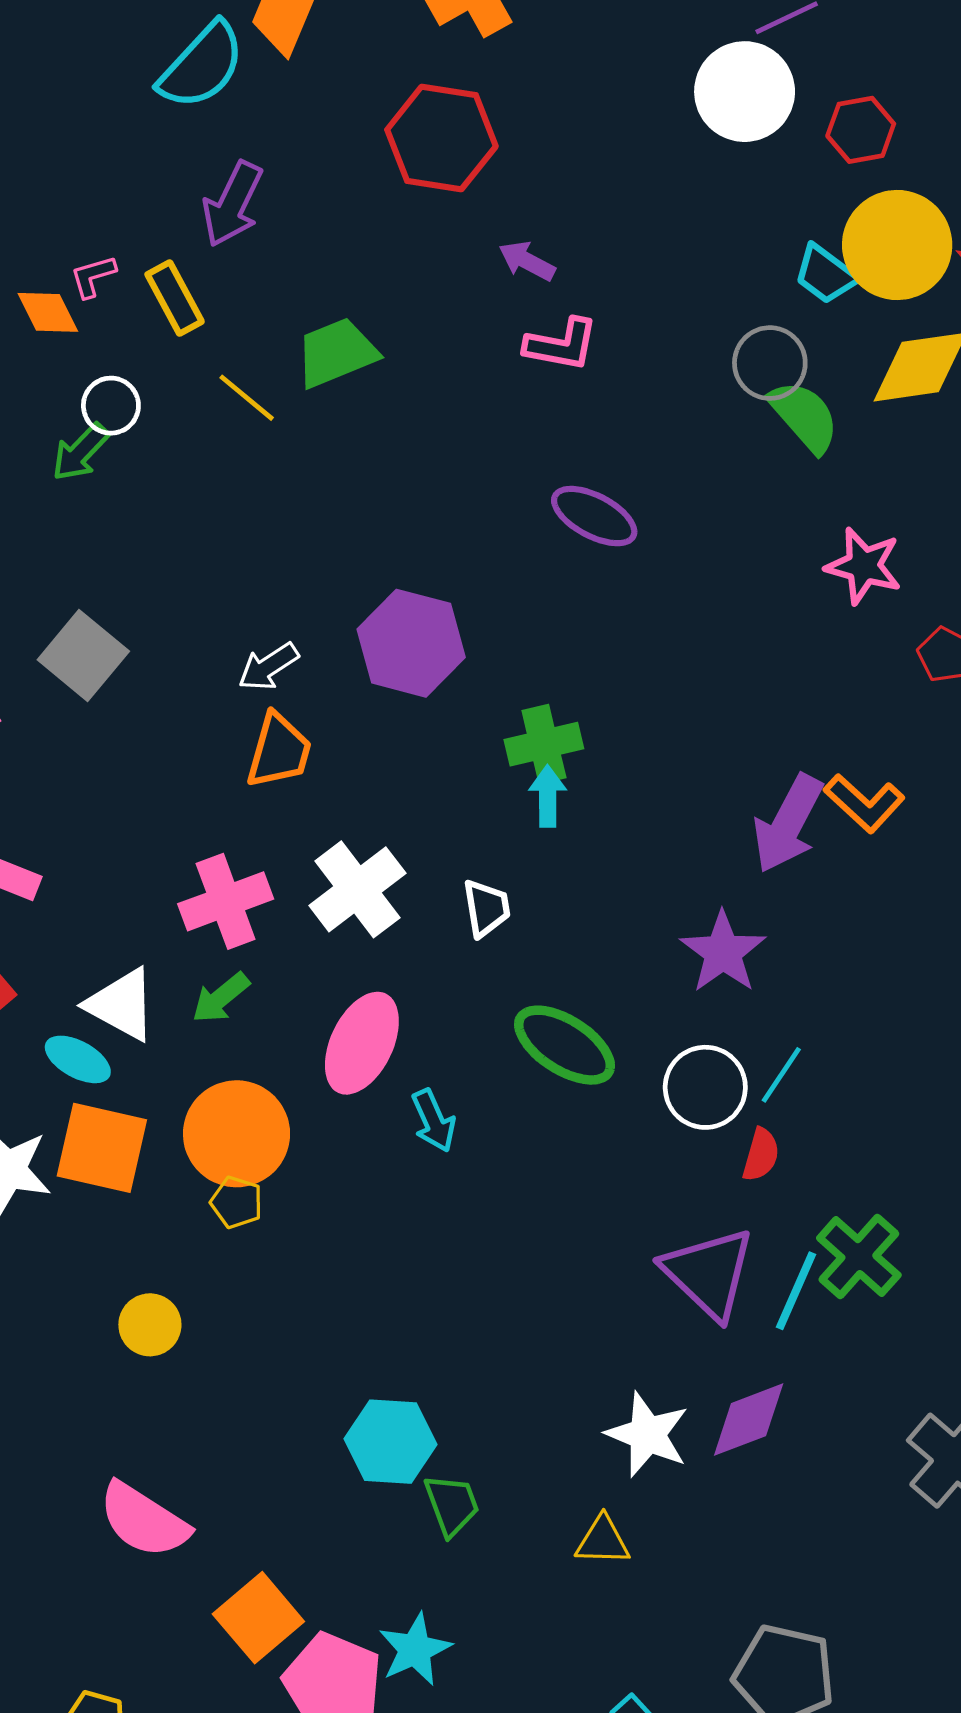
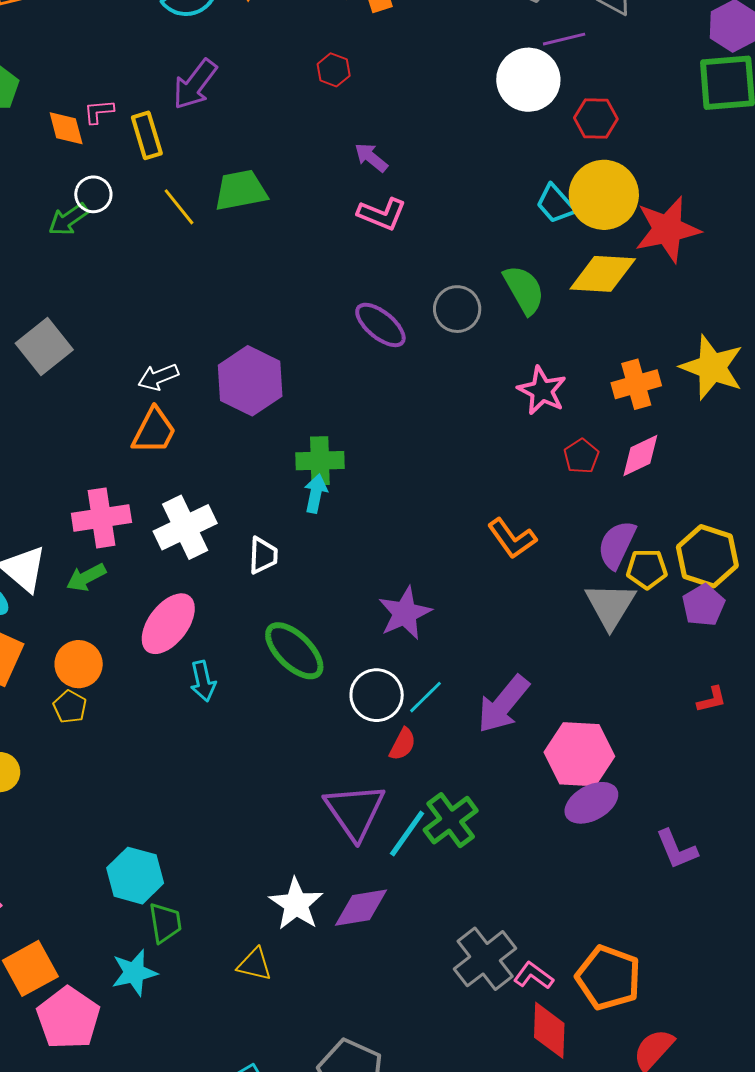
red hexagon: (441, 138) -> (334, 70), size x0.5
gray circle: (770, 363) -> (457, 309), moved
purple arrow: (788, 824) -> (503, 704), moved
orange circle: (237, 1134) -> (79, 664), size x0.7
cyan star: (415, 1649) -> (134, 973), moved

